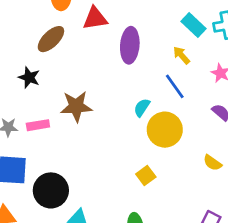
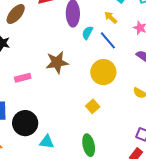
brown star: (76, 106) -> (57, 62), moved
cyan semicircle: (142, 108) -> (87, 33), moved
pink rectangle: (38, 125) -> (23, 78), moved

